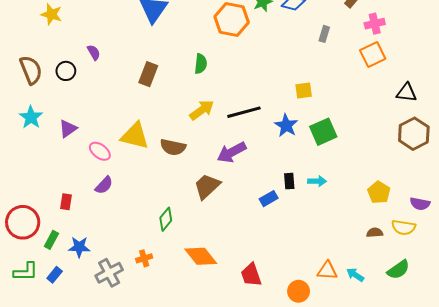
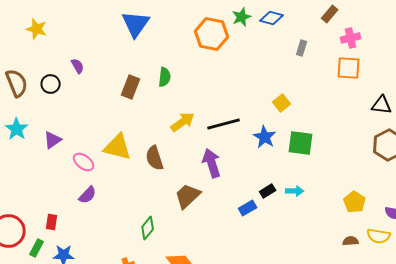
orange square: (373, 54) -> (349, 68), turned 30
green semicircle: (201, 64) -> (165, 77), moved
yellow square: (304, 91) -> (282, 103), turned -30
green square: (323, 132) -> (301, 143), turned 32
brown semicircle: (173, 147) -> (155, 158), turned 60
purple arrow: (232, 152) -> (212, 163), turned 100
black rectangle: (289, 181) -> (268, 191), turned 63
red rectangle: (66, 202) -> (52, 222), moved

